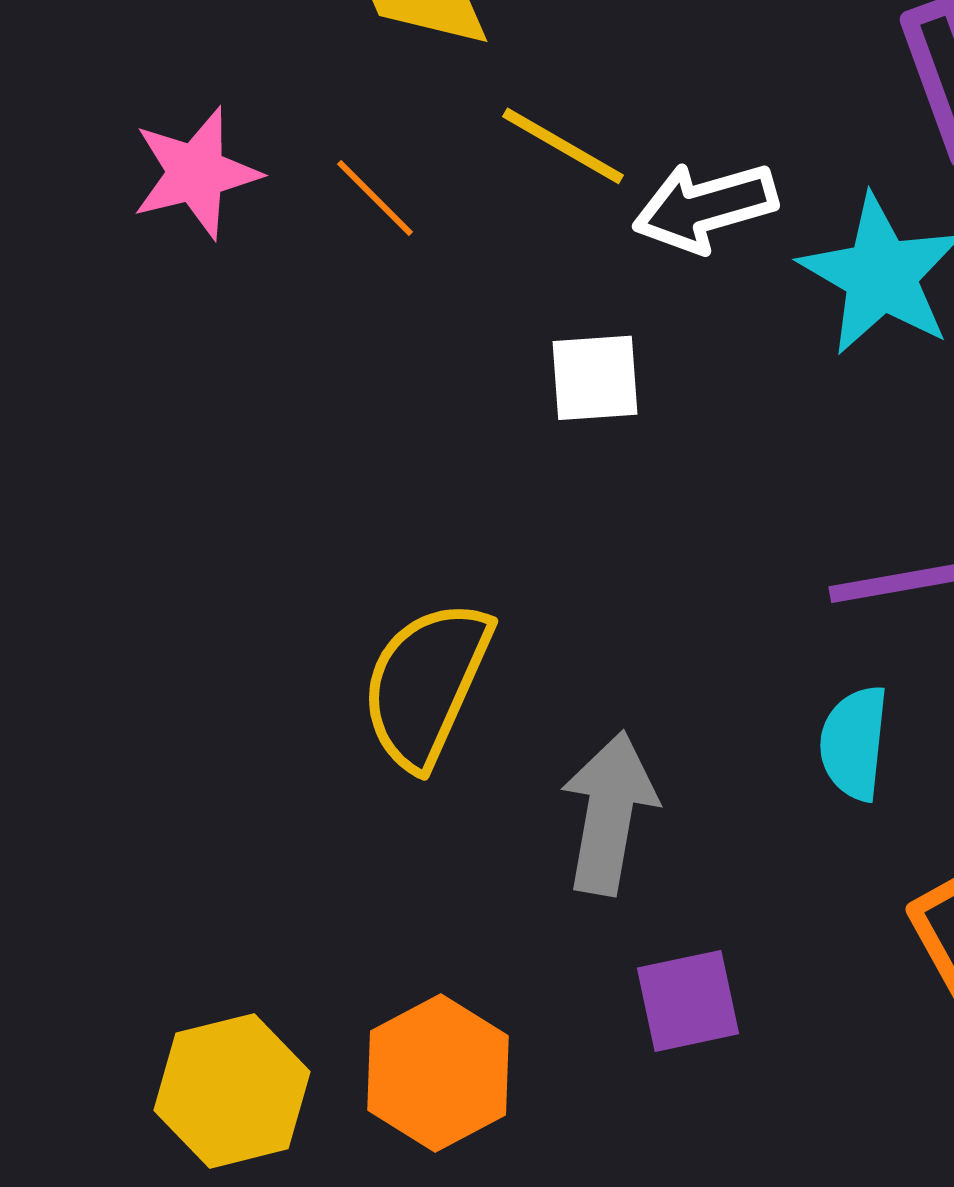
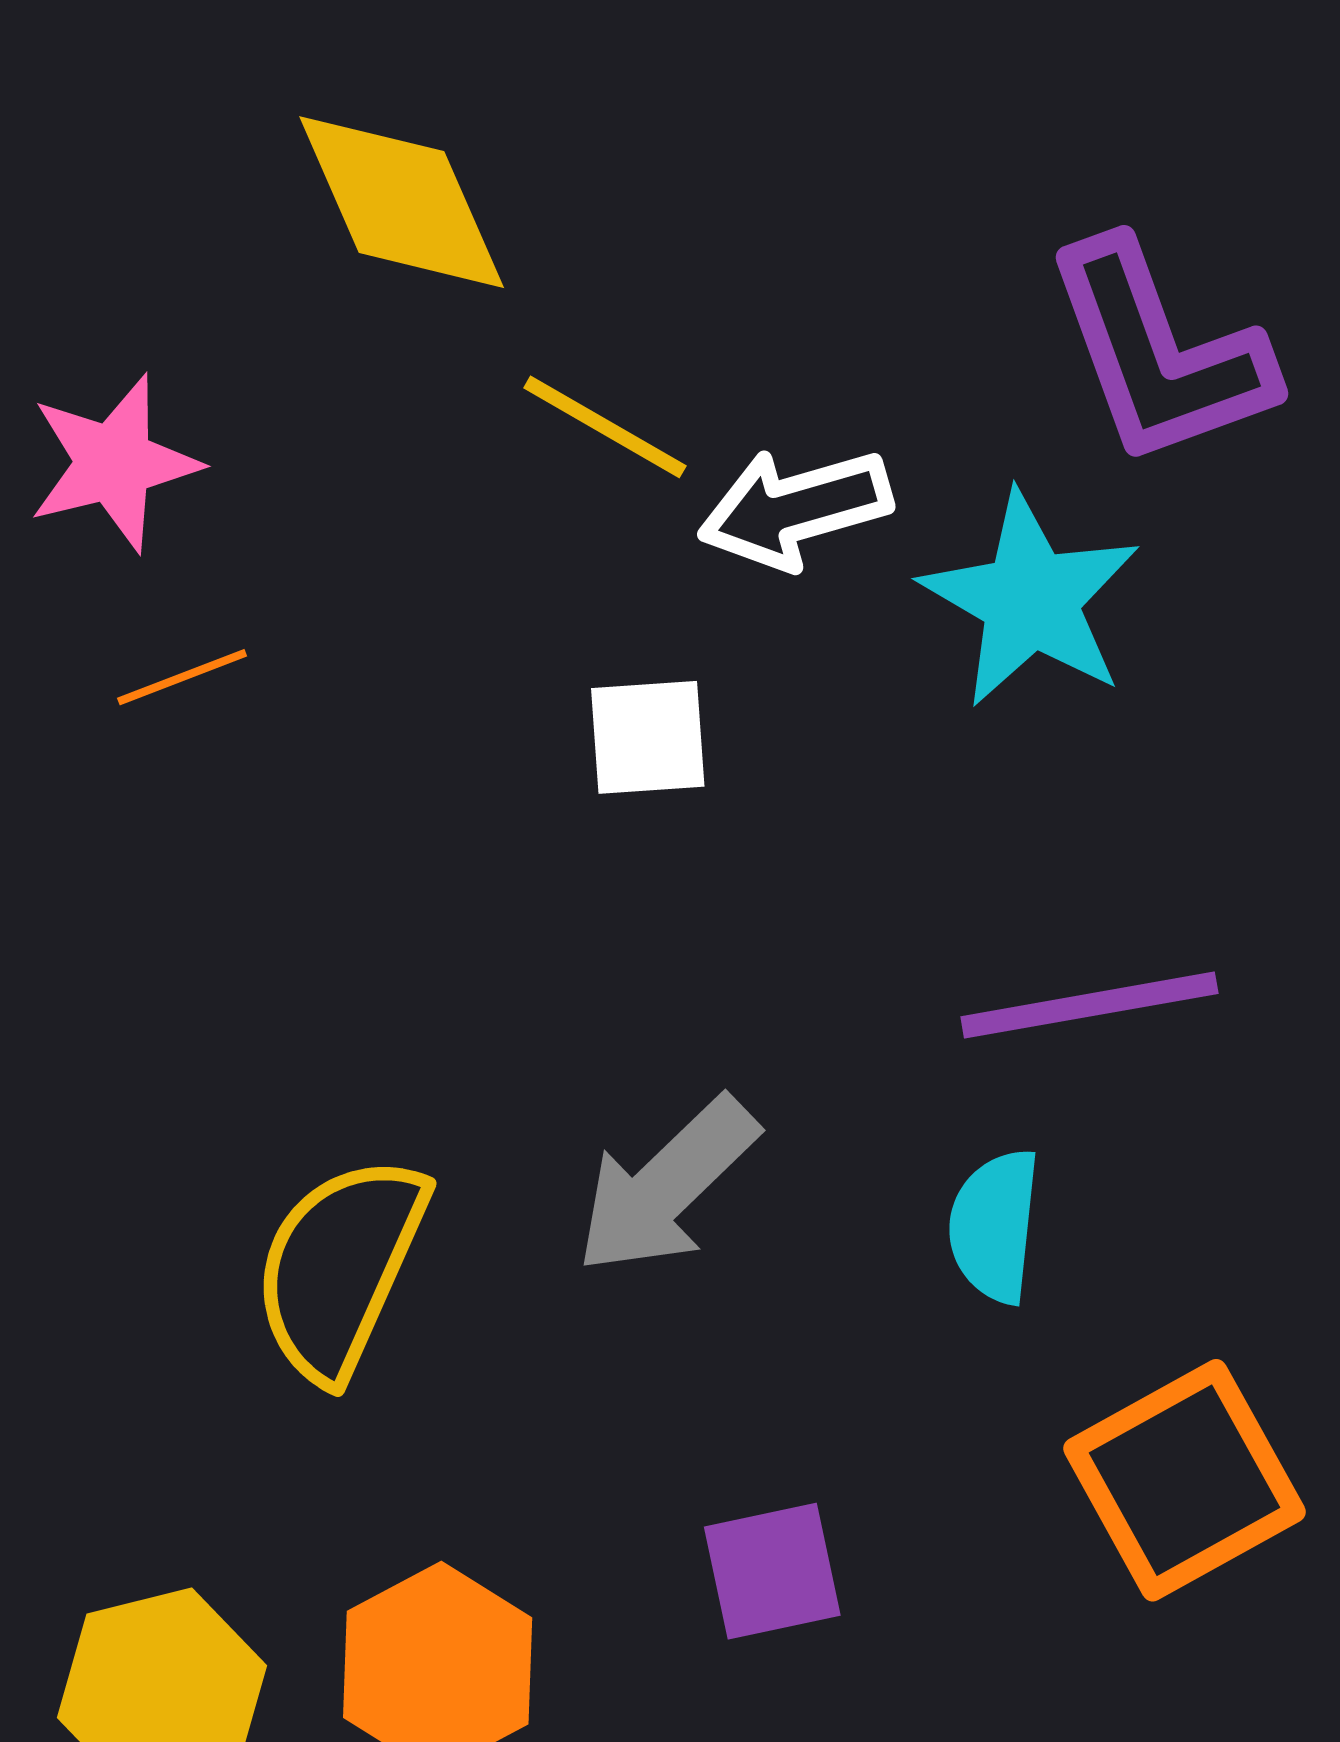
orange line: (375, 198) -> (182, 677), moved, turned -66
yellow semicircle: (426, 684) -> (340, 1267), moved
gray arrow: (609, 813) -> (667, 1186), moved, turned -144

